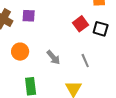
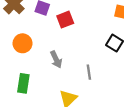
red square: (80, 24) -> (65, 20), moved

